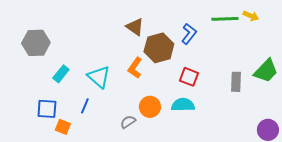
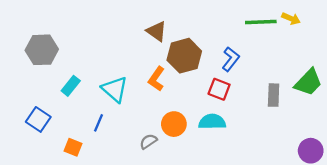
blue L-shape: (189, 34) -> (231, 59), moved
blue square: (47, 109) -> (38, 119), moved, turned 30

